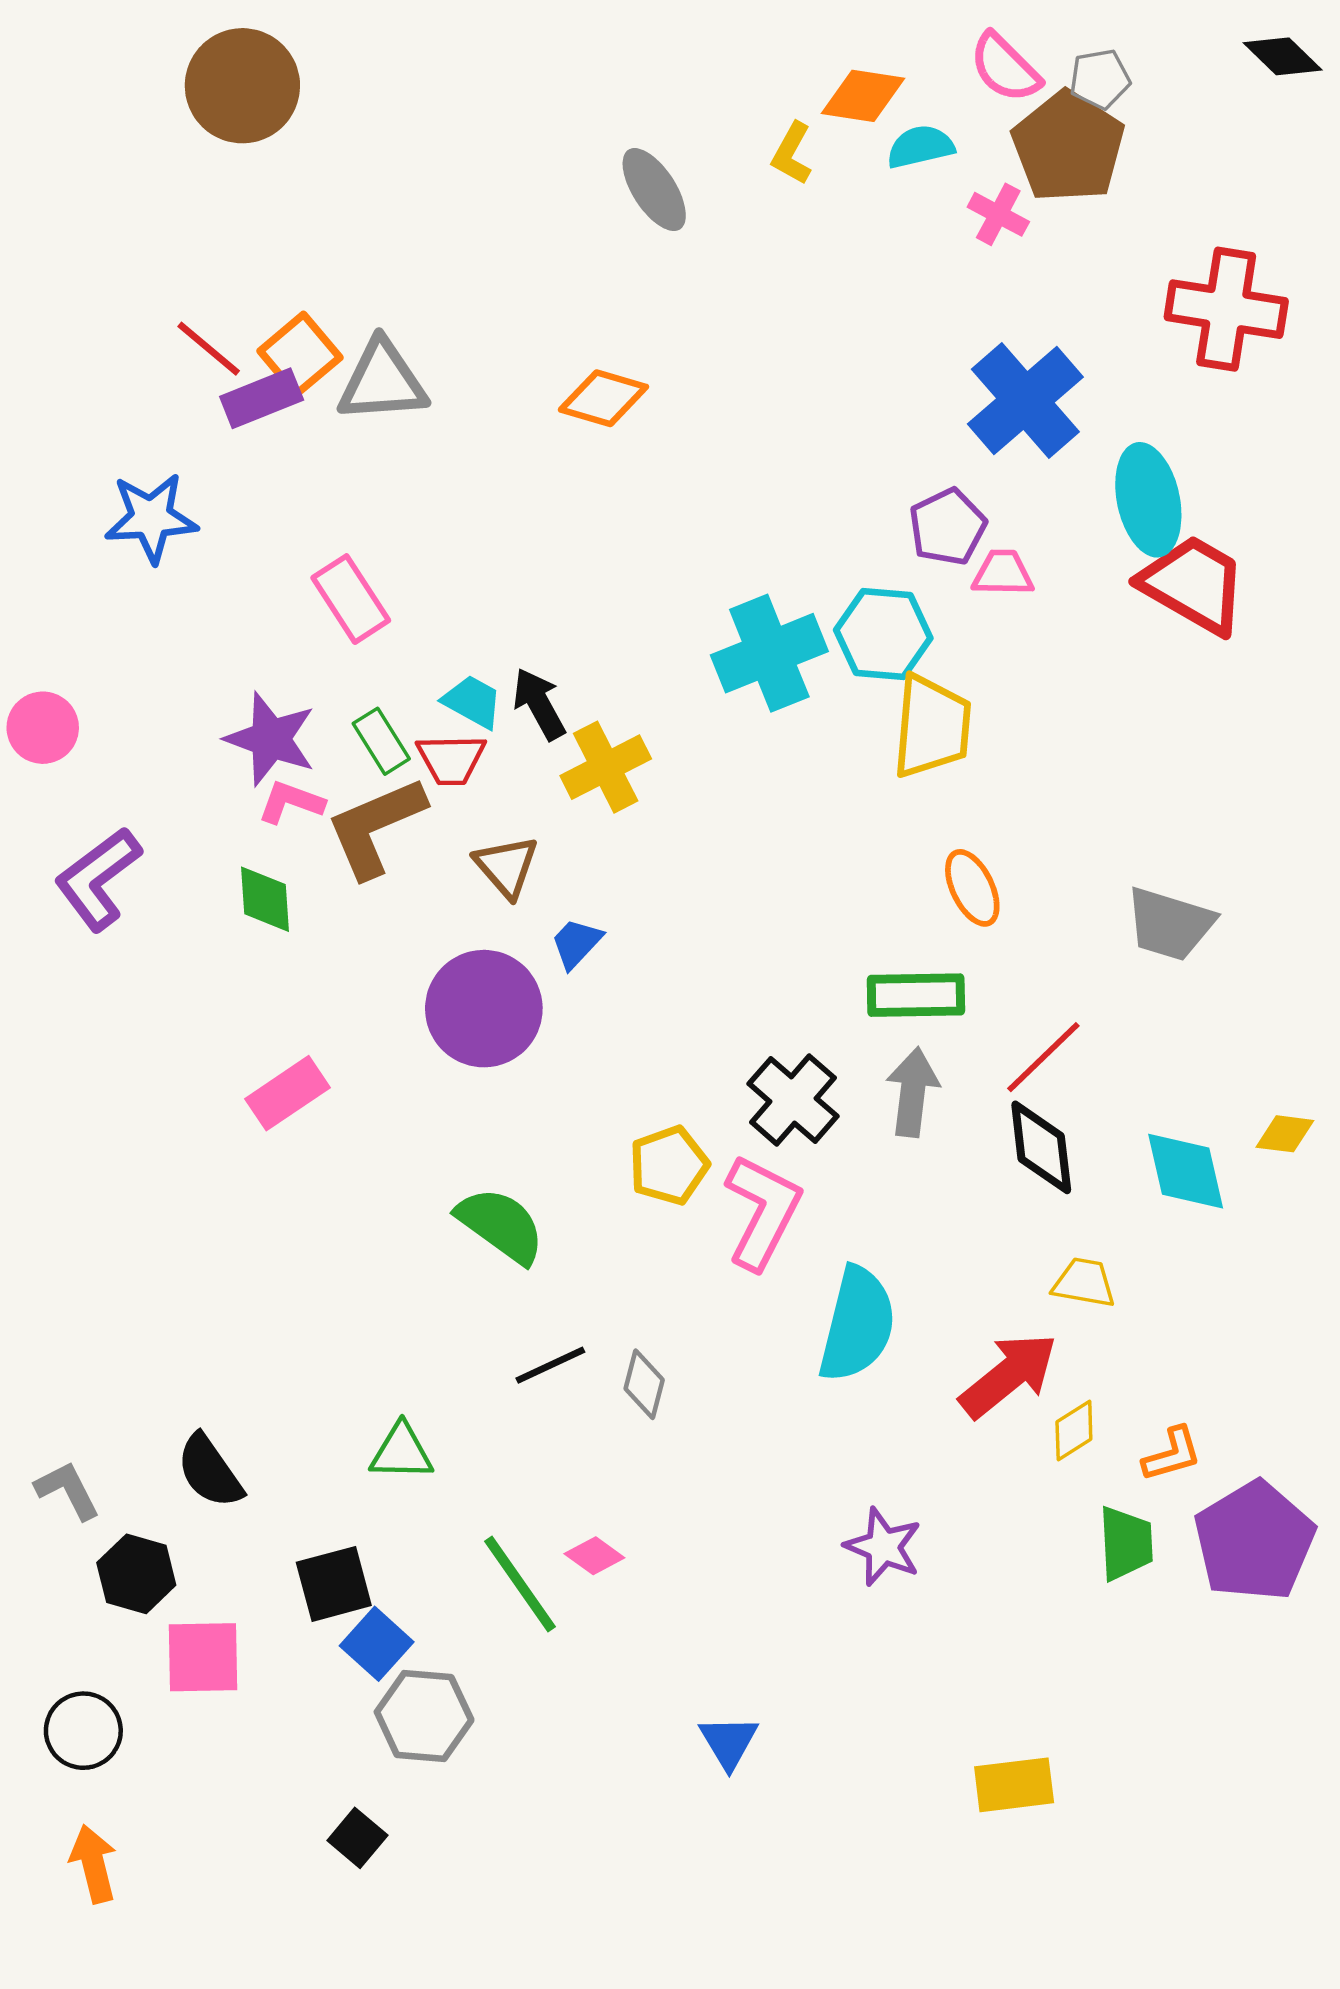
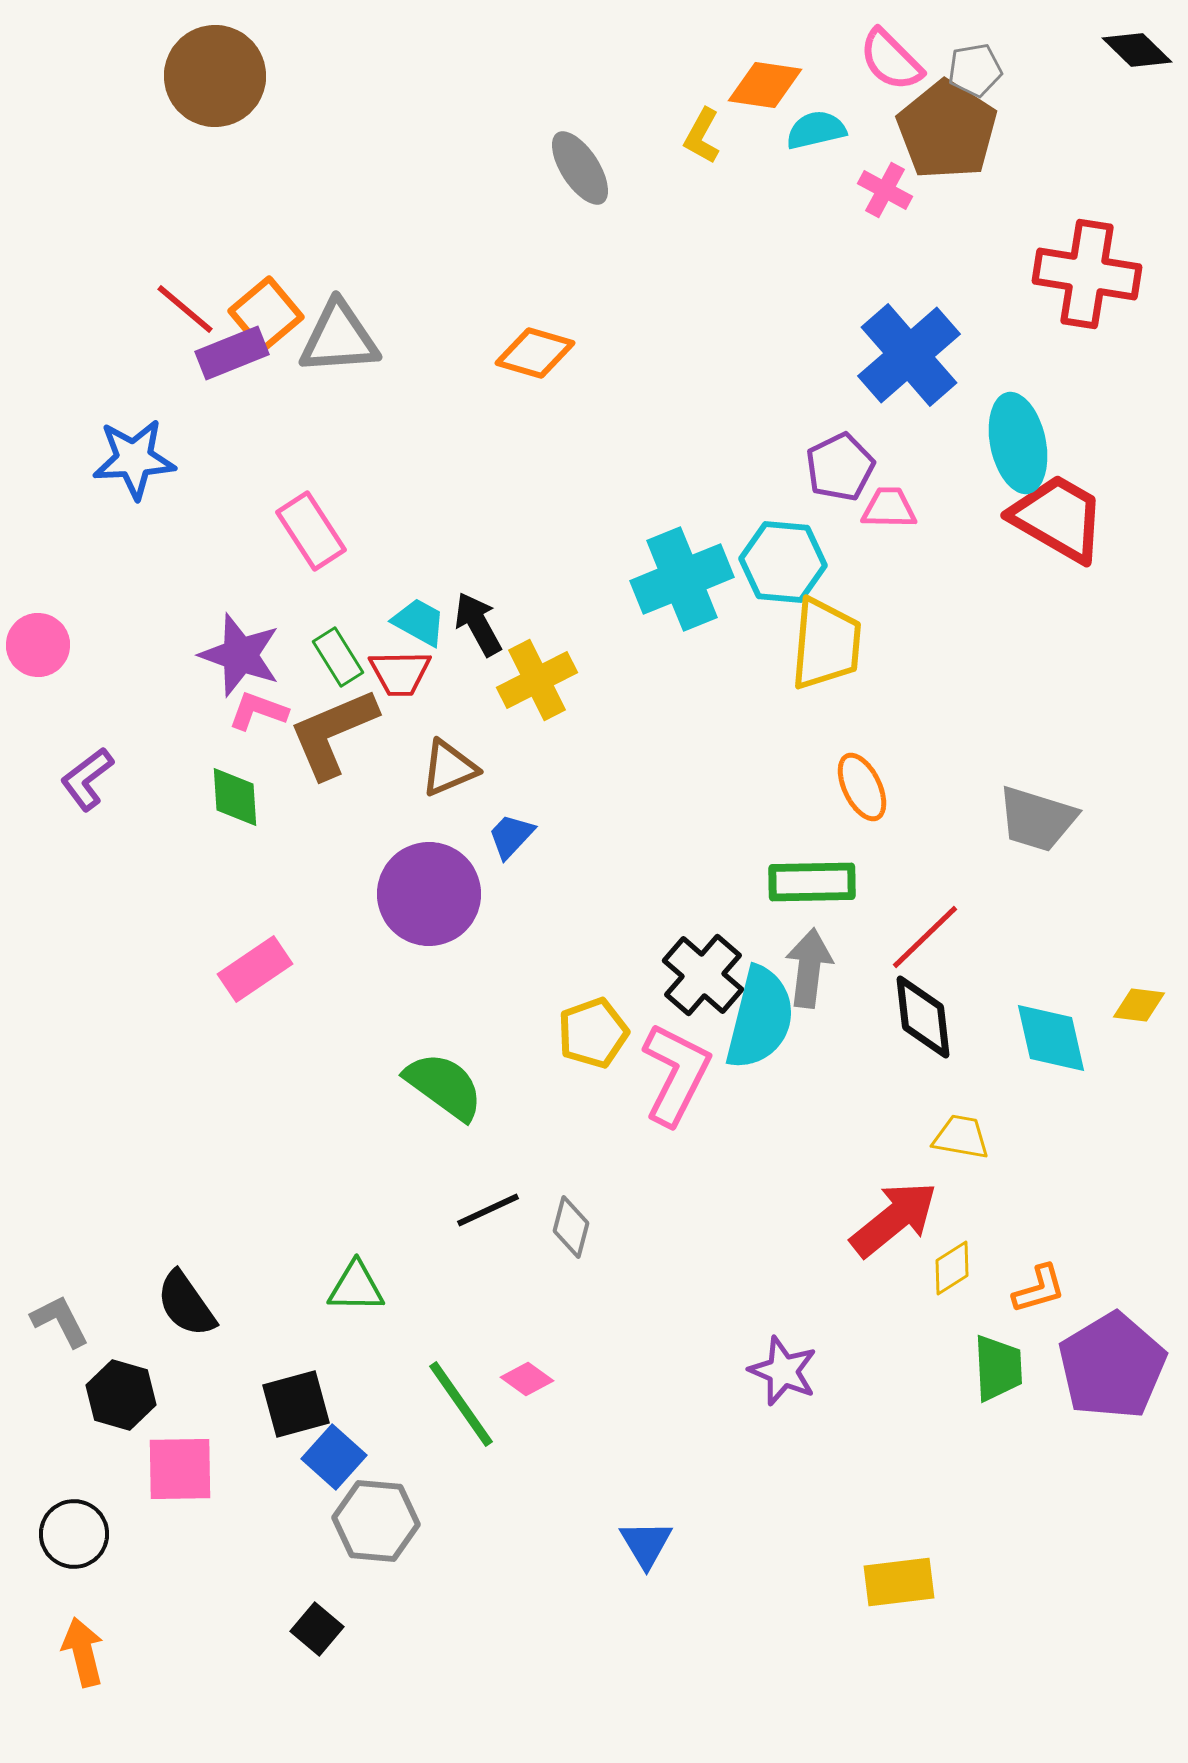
brown triangle: (506, 866) -> (449, 768), turned 48
purple L-shape: (98, 879) -> (87, 779), size x0.7
cyan semicircle: (857, 1324) -> (760, 1018), moved

